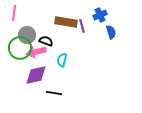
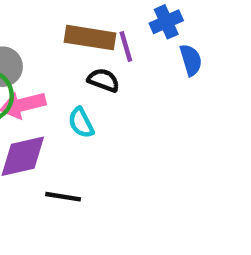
black semicircle: (46, 41) -> (103, 80), moved
cyan semicircle: (62, 60) -> (81, 123), turned -40

